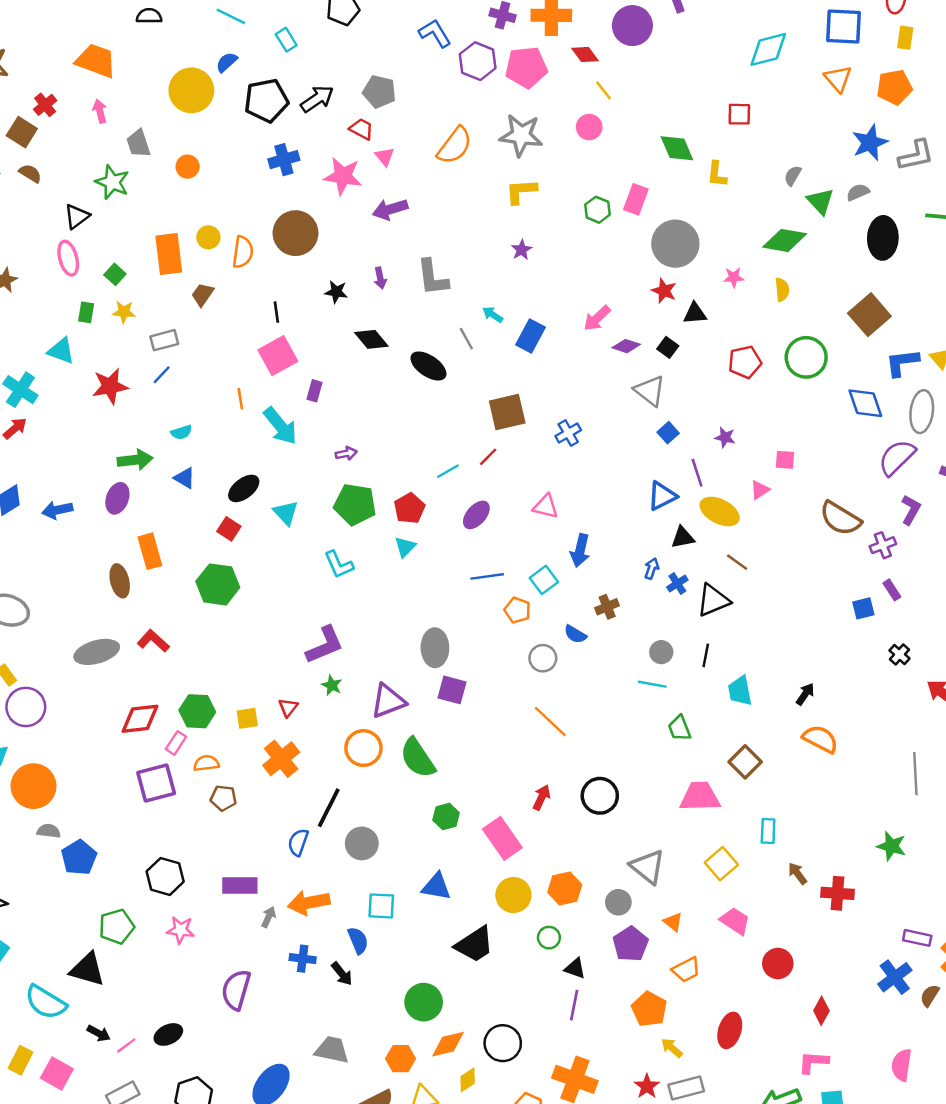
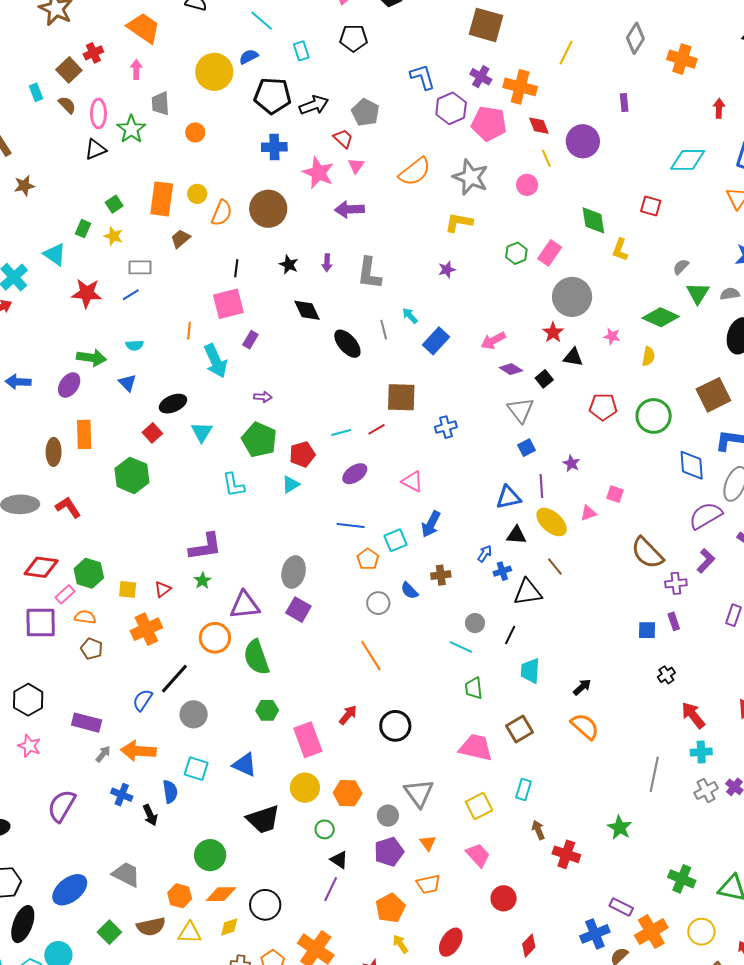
purple circle: (632, 26) -> (583, 141), moved
pink ellipse: (68, 258) -> (98, 113), moved

